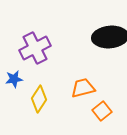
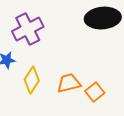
orange trapezoid: (83, 88) -> (69, 83), moved

